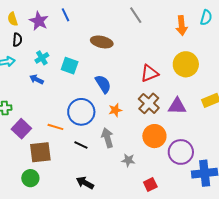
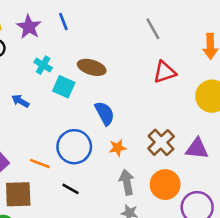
brown ellipse: (102, 42) -> (92, 67), moved
cyan cross: (42, 58) -> (43, 65), moved, turned -32
red triangle: (149, 73) -> (165, 72), moved
gray arrow: (107, 138) -> (127, 182), moved

